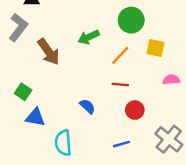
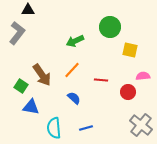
brown arrow: (49, 52) -> (42, 75), moved
orange line: (120, 55) -> (72, 70), moved
red circle: (135, 110) -> (128, 92), moved
blue line: (121, 144) -> (86, 128), moved

